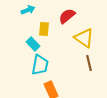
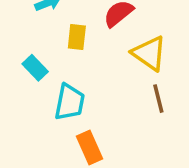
cyan rectangle: (33, 44) -> (35, 68), moved

